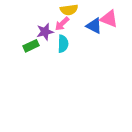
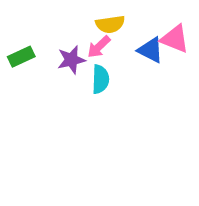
green rectangle: (31, 46) -> (21, 57), moved

